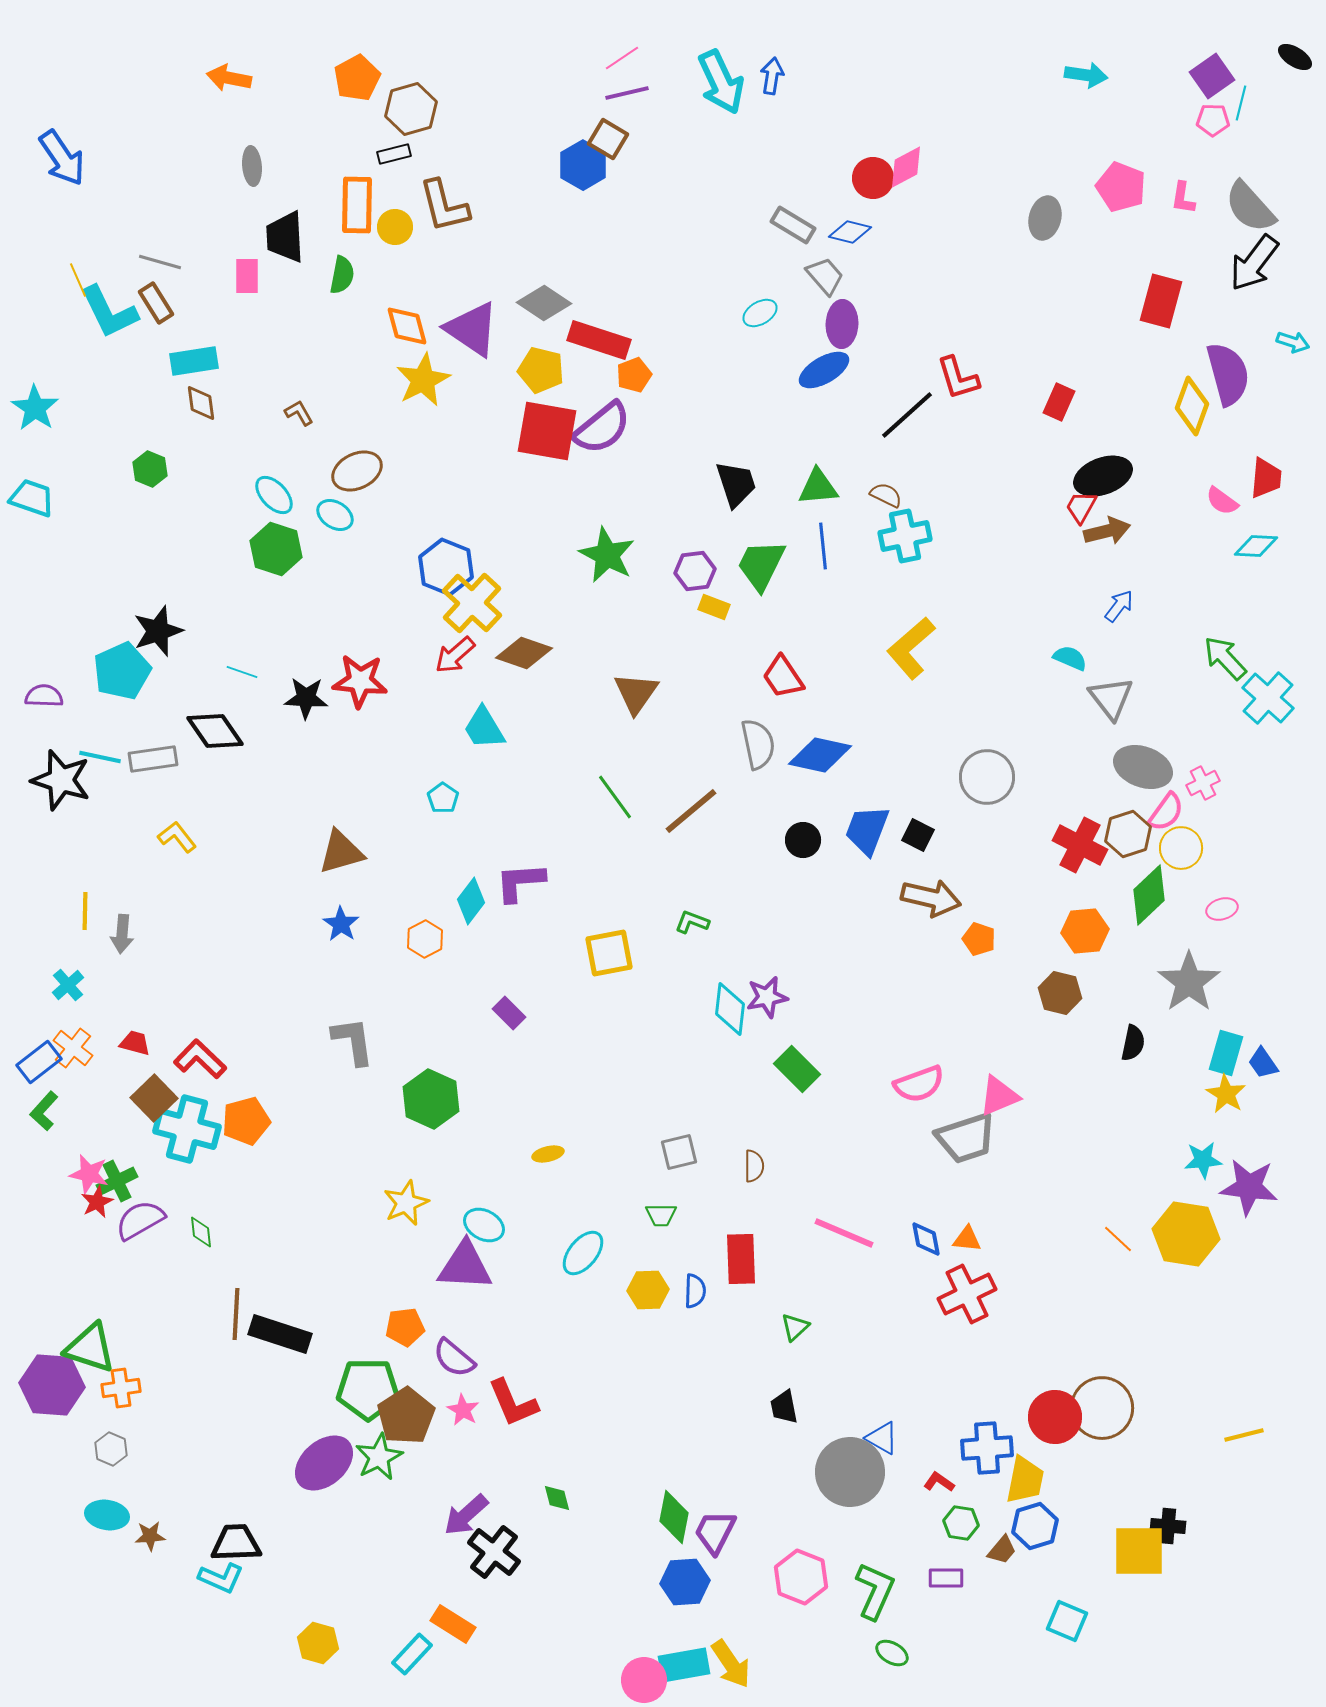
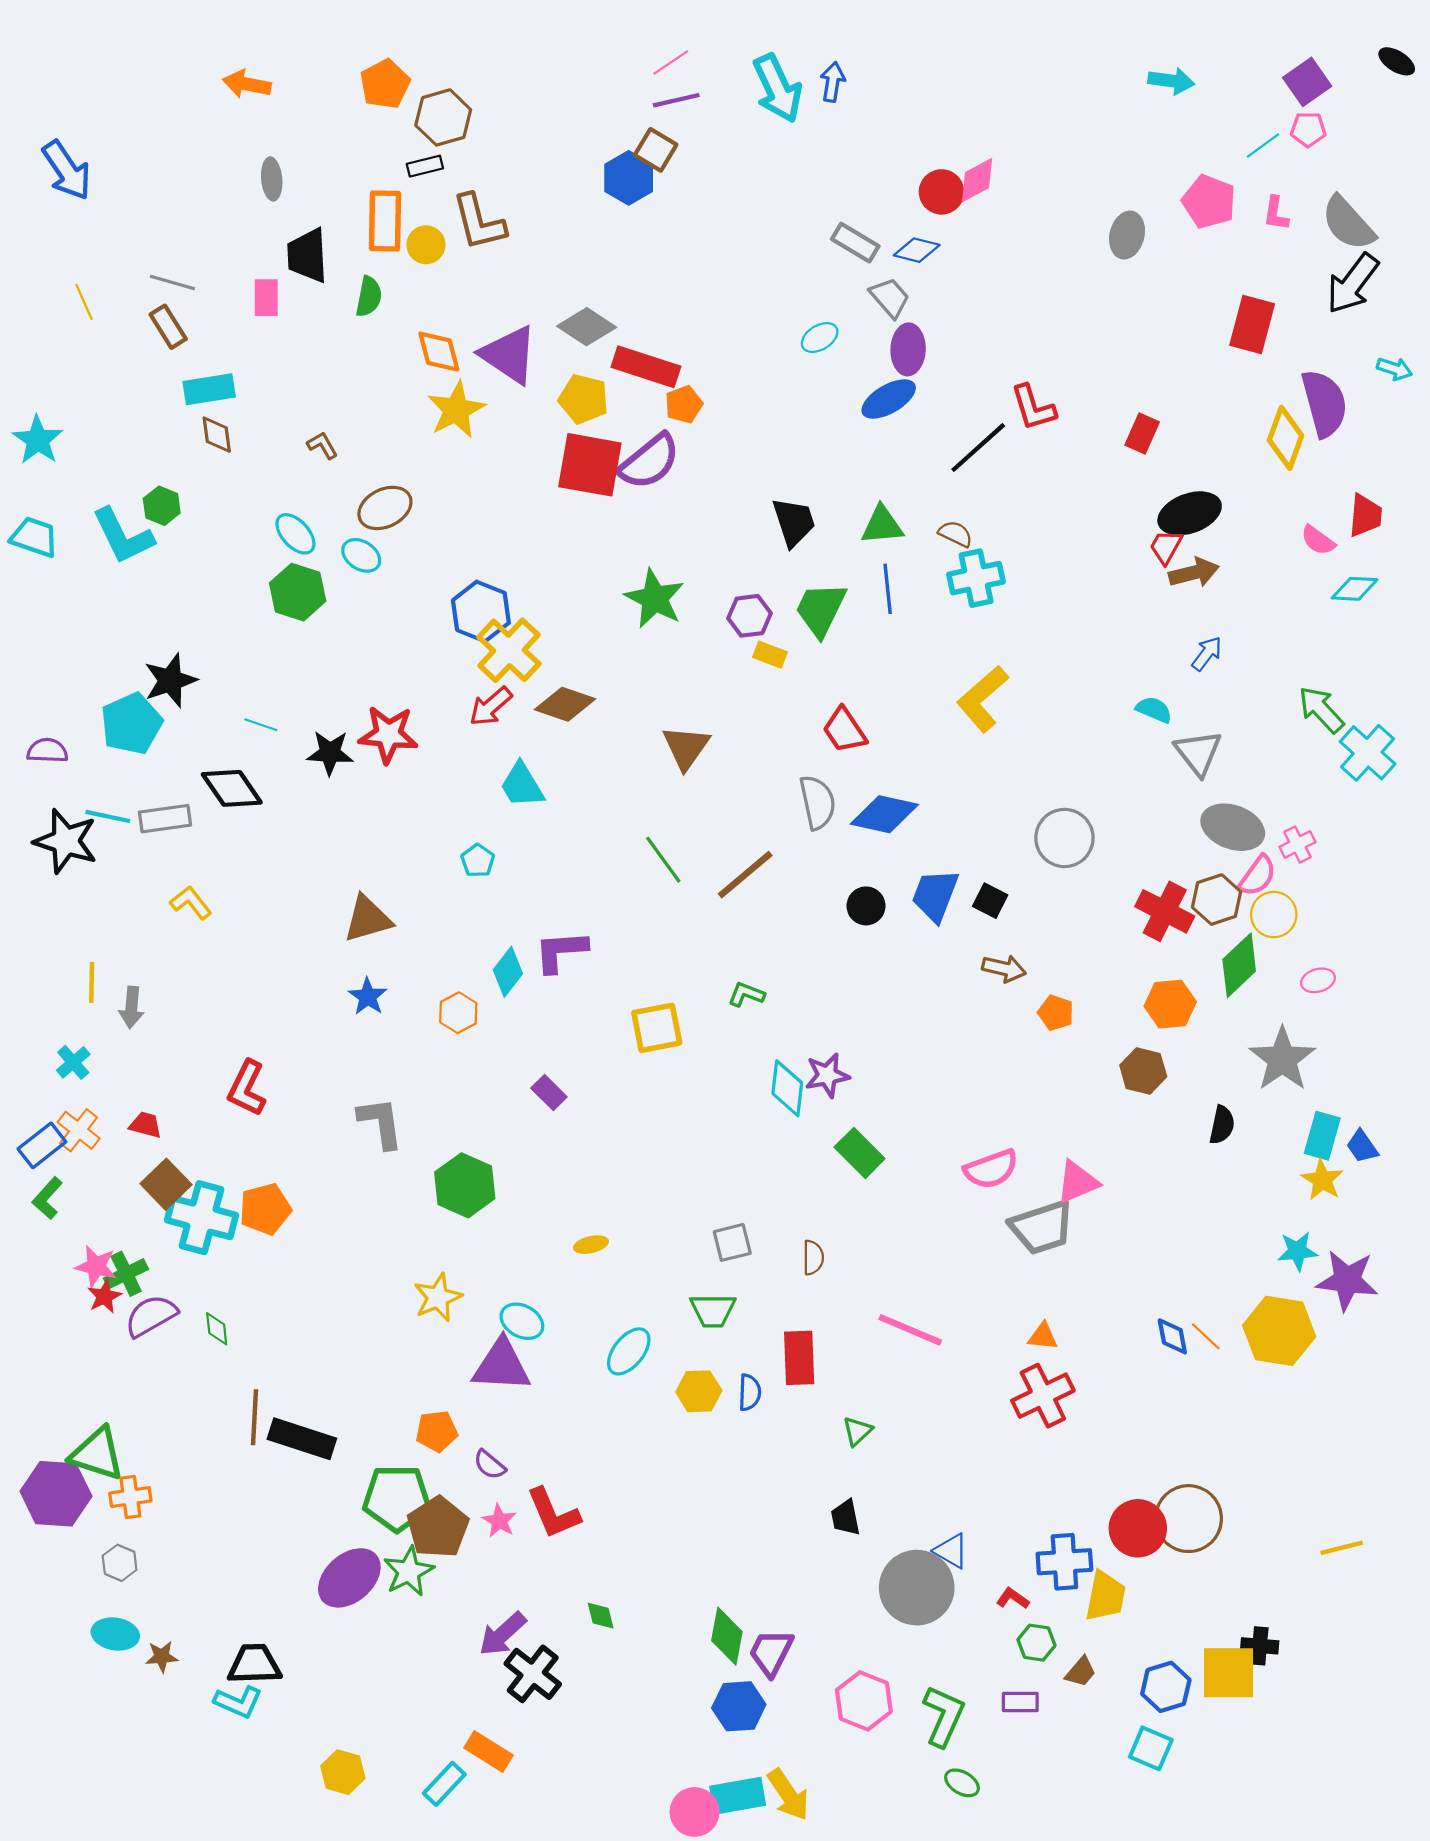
cyan line: (1241, 103) -> (1263, 146), moved, turned 40
cyan L-shape: (109, 312) -> (123, 536), moved
brown arrow: (931, 898) -> (1004, 968), size x0.7
red L-shape: (200, 1059) -> (247, 1088), moved, turned -108
green trapezoid: (661, 1215) -> (713, 1310), size x1.4
blue diamond: (926, 1239) -> (1172, 1336), moved
purple semicircle: (454, 1358) -> (490, 1465), size x0.7
blue hexagon: (1035, 1526) -> (1166, 1687), moved

